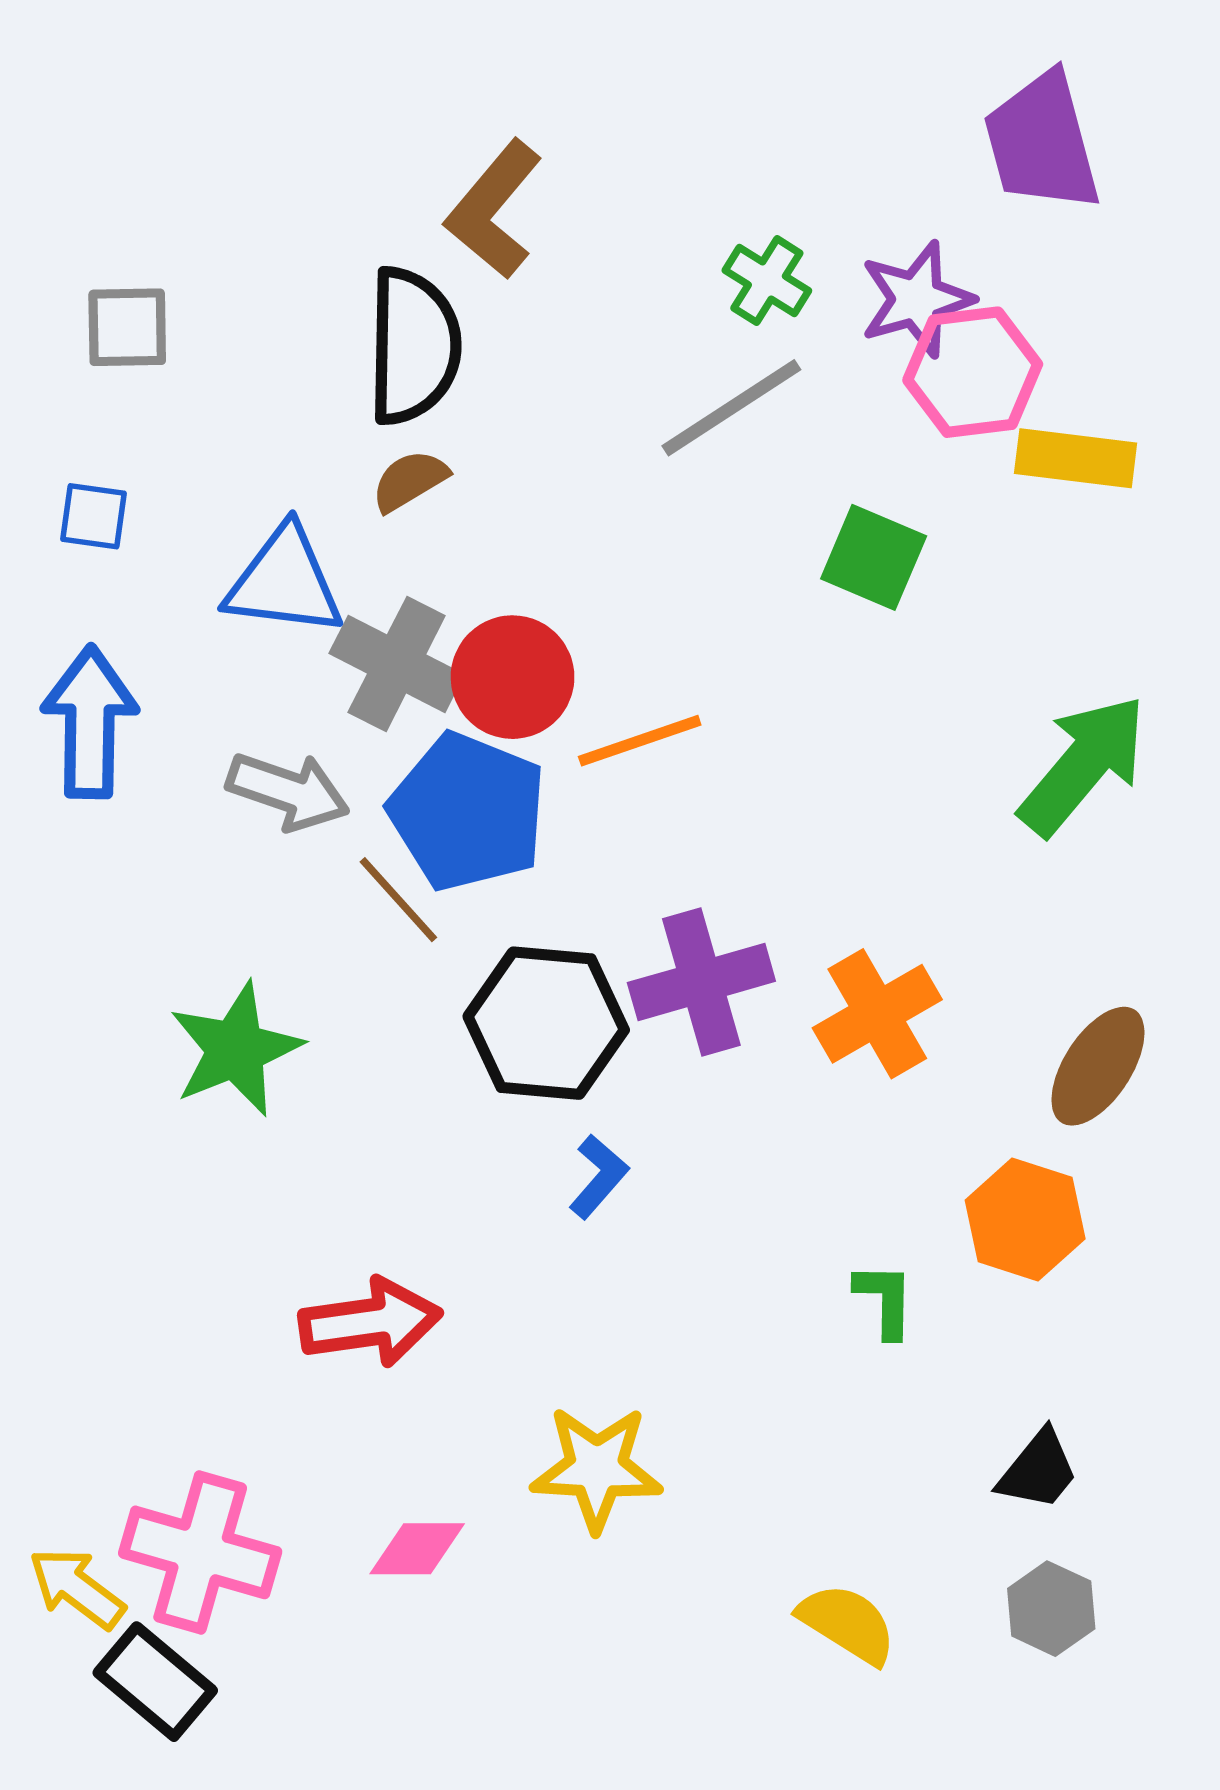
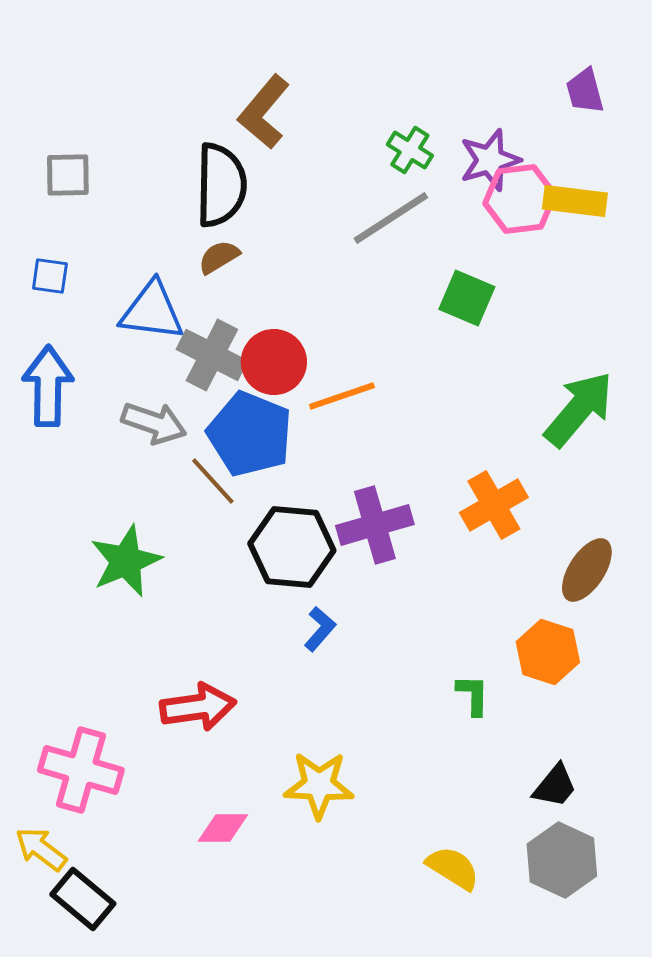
purple trapezoid: (1042, 142) -> (585, 91), moved, size x0.6
yellow rectangle: (1076, 458) -> (575, 201), moved
orange cross: (877, 1014) -> (494, 505), moved
pink cross: (200, 1552) -> (81, 770), moved
gray hexagon: (1051, 1609) -> (562, 860), size x1.5

